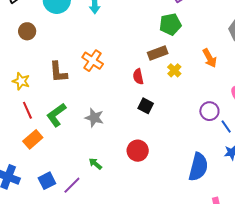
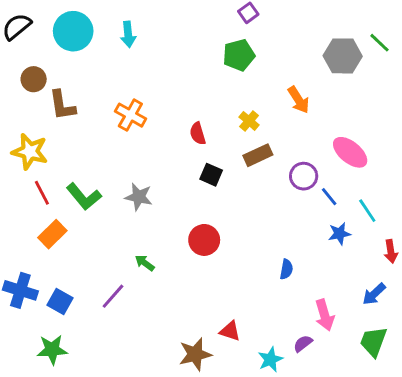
brown rectangle: (158, 53) -> (258, 155), moved
brown L-shape: (58, 72) -> (62, 105), moved
yellow star: (21, 81) -> (30, 152), size x1.4
green L-shape: (56, 115) -> (84, 197), turned -90
blue semicircle: (198, 167) -> (286, 269), moved, size x0.5
blue square: (47, 181) -> (60, 302), moved, turned -30

